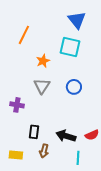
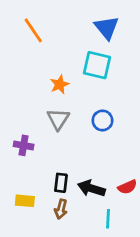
orange line: (24, 35) -> (33, 30), moved, turned -60
black rectangle: (34, 132) -> (61, 183), moved
yellow rectangle: (16, 155) -> (25, 201), moved

